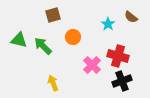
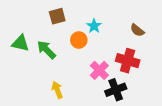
brown semicircle: (131, 17) -> (137, 30), moved
cyan star: (108, 24) -> (94, 26), moved
black cross: (122, 81) -> (116, 90), moved

